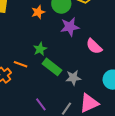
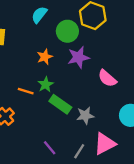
orange star: (38, 12) -> (45, 57), moved
orange line: (21, 64) -> (26, 91), moved

